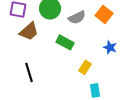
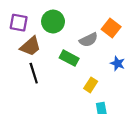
gray semicircle: (77, 17) -> (89, 40), moved
black line: (29, 72) -> (34, 73), moved

